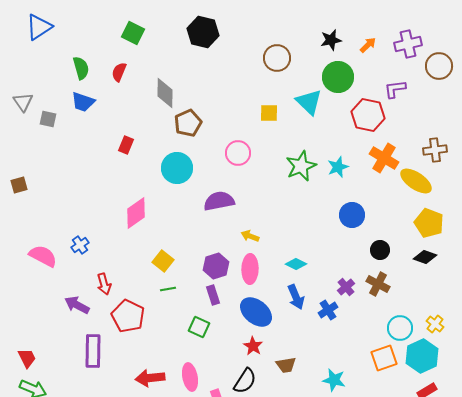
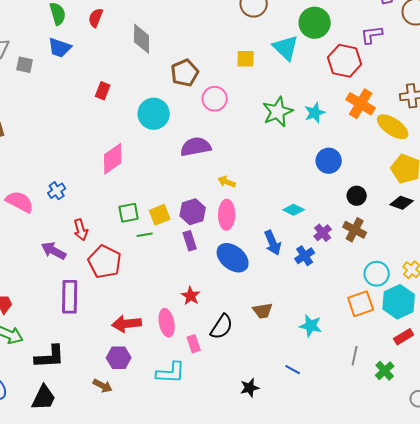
brown pentagon: (188, 123) -> (185, 73), moved
yellow square: (163, 261) -> (160, 215), moved, turned 30
cyan diamond: (296, 264) -> (294, 210), moved
green square: (199, 327) -> (129, 213), moved, turned -35
red star: (253, 346) -> (191, 296), moved

